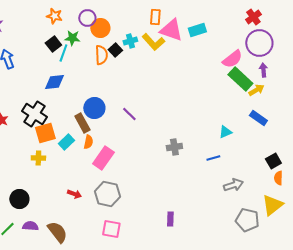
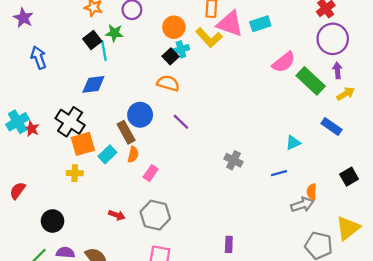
orange circle: (100, 28) -> (174, 27), moved
cyan cross: (130, 41) -> (181, 49), moved
black square: (115, 50) -> (170, 56), moved
cyan line: (63, 53) -> (104, 51), turned -30
orange semicircle: (101, 55) -> (168, 83), moved, turned -72
pink semicircle: (232, 59) -> (284, 62), moved
yellow arrow: (256, 90) -> (346, 94), moved
gray cross: (174, 147) -> (233, 160), turned 35
pink rectangle: (103, 158) -> (151, 173), size x0.6
orange semicircle: (278, 178) -> (312, 192), moved

